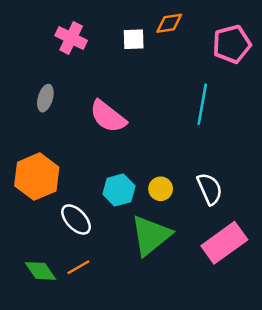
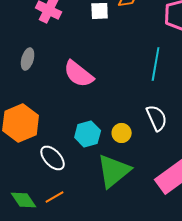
white semicircle: (210, 189) -> (157, 118), moved

